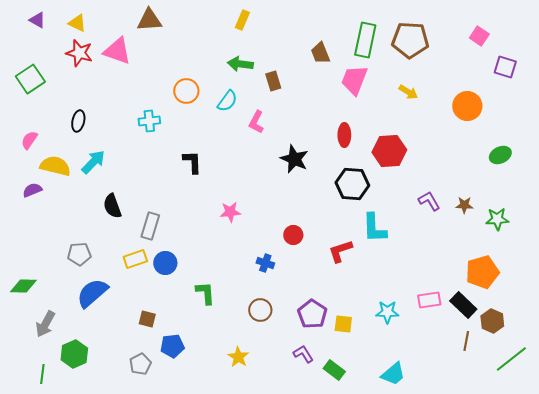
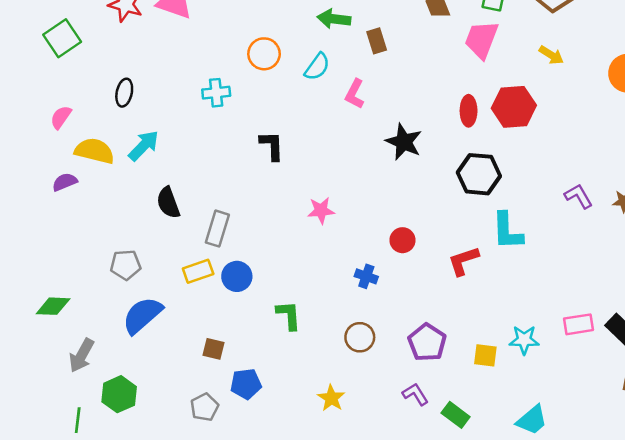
red hexagon: (389, 151) -> (514, 107), moved
yellow square: (343, 324) -> (485, 355), moved

